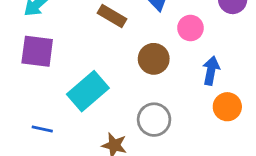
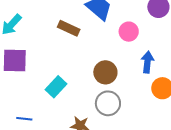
brown circle: (154, 59) -> (105, 72), moved
cyan rectangle: (88, 91) -> (56, 87), size x0.7

